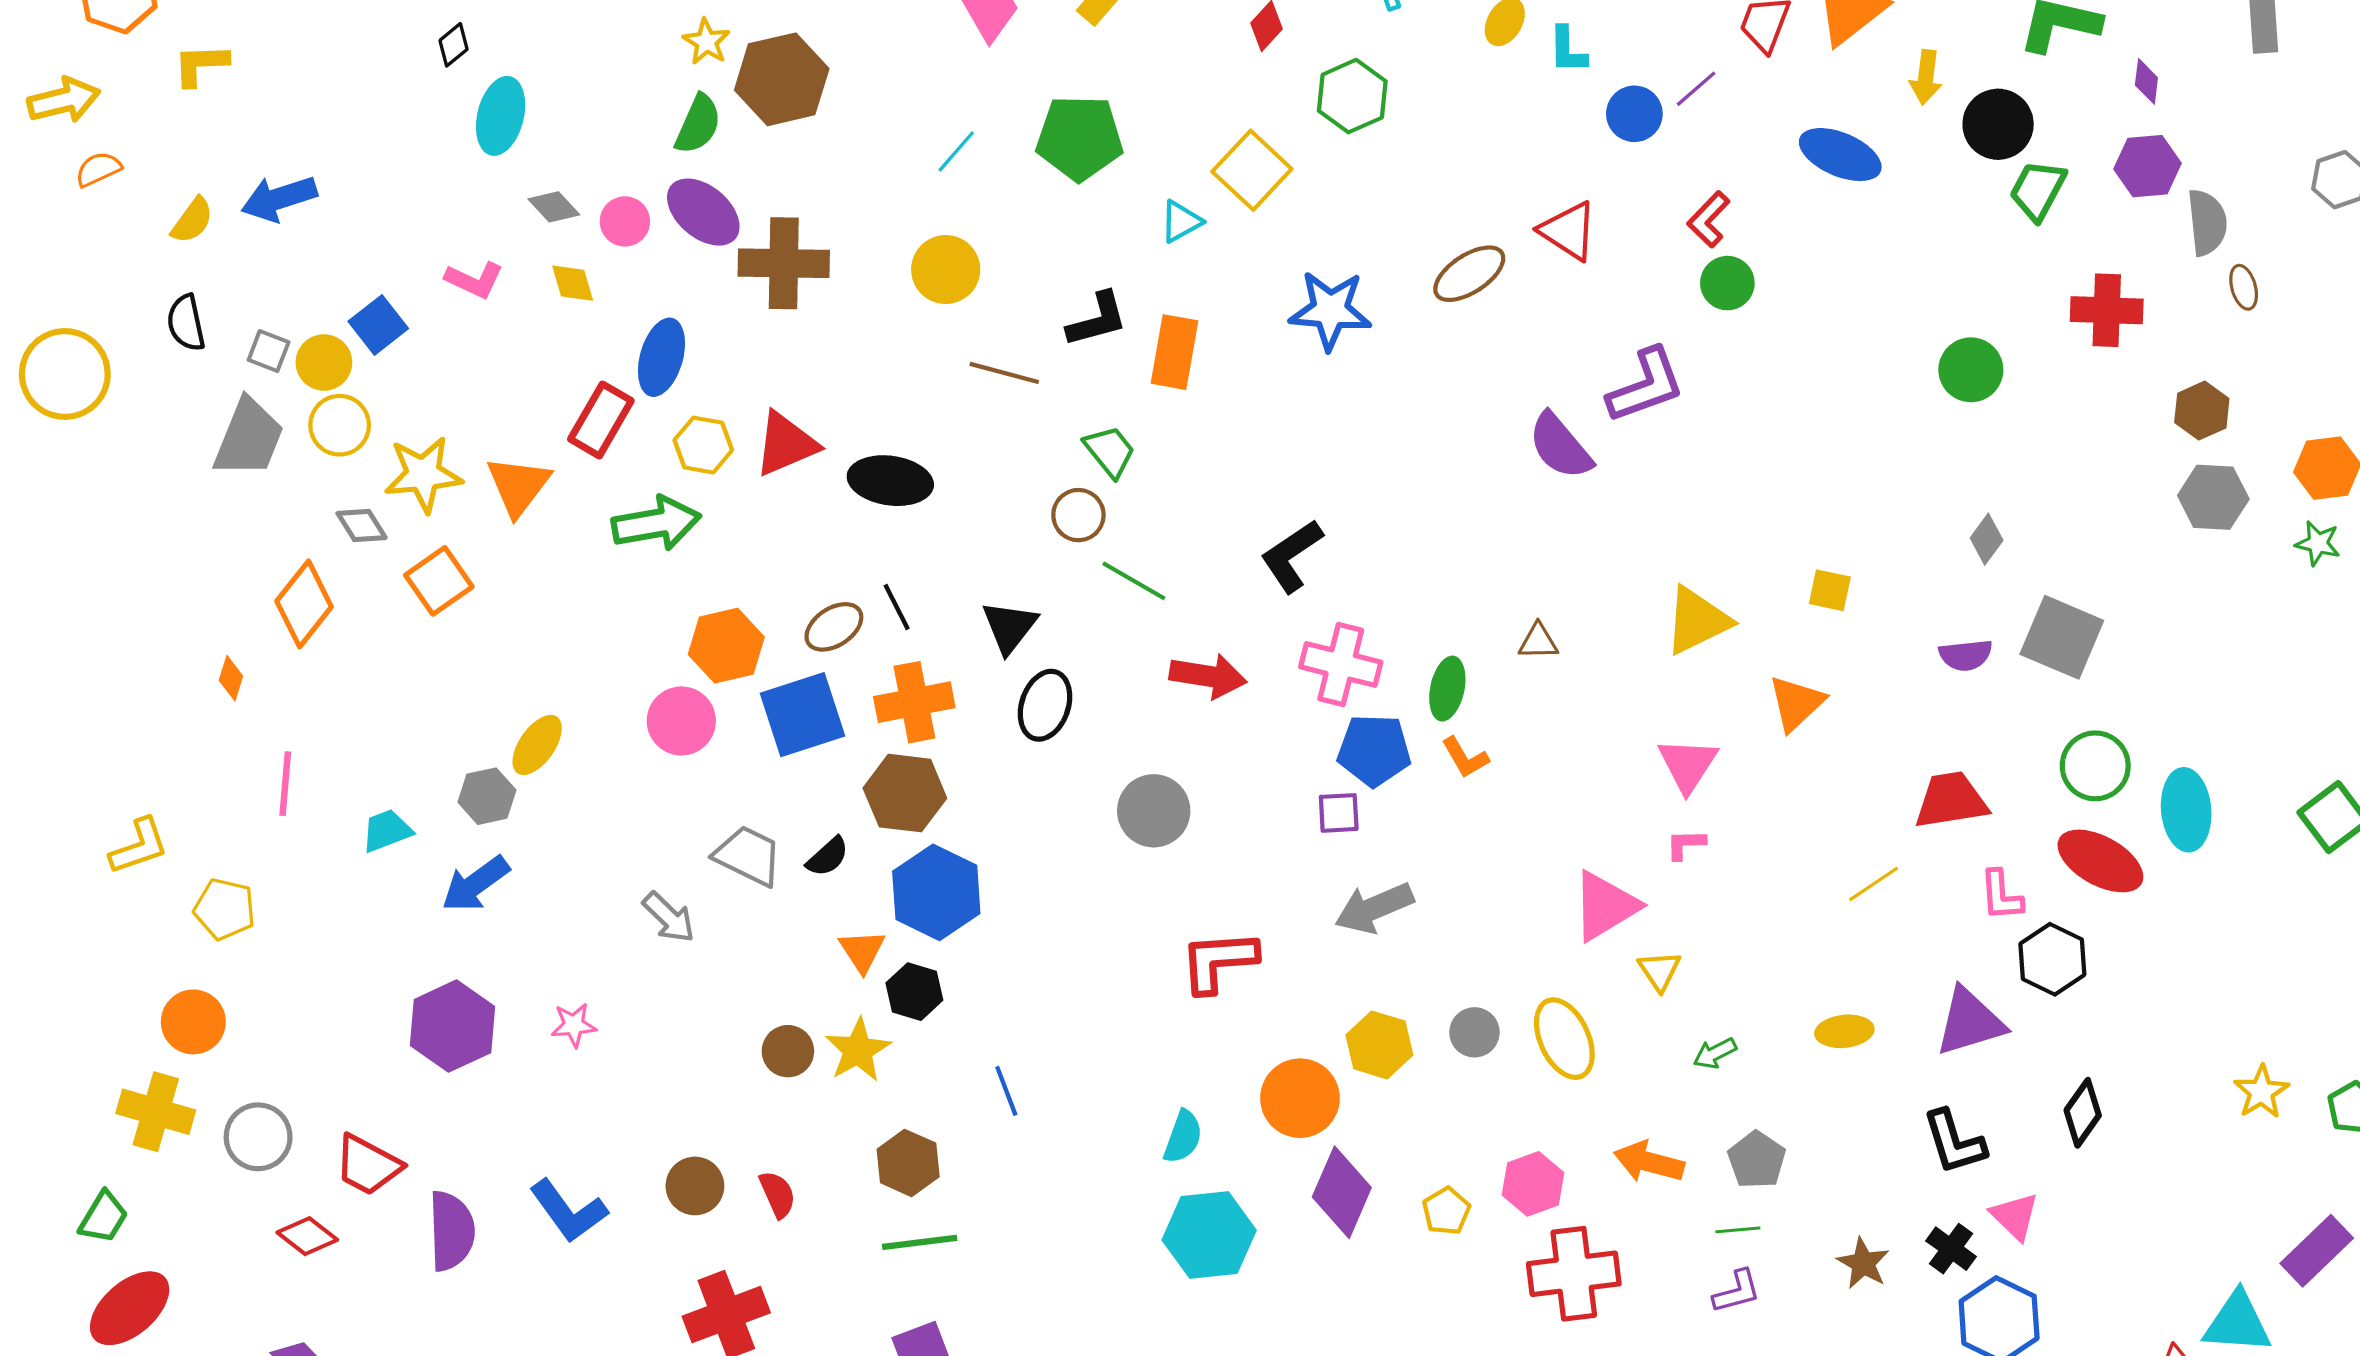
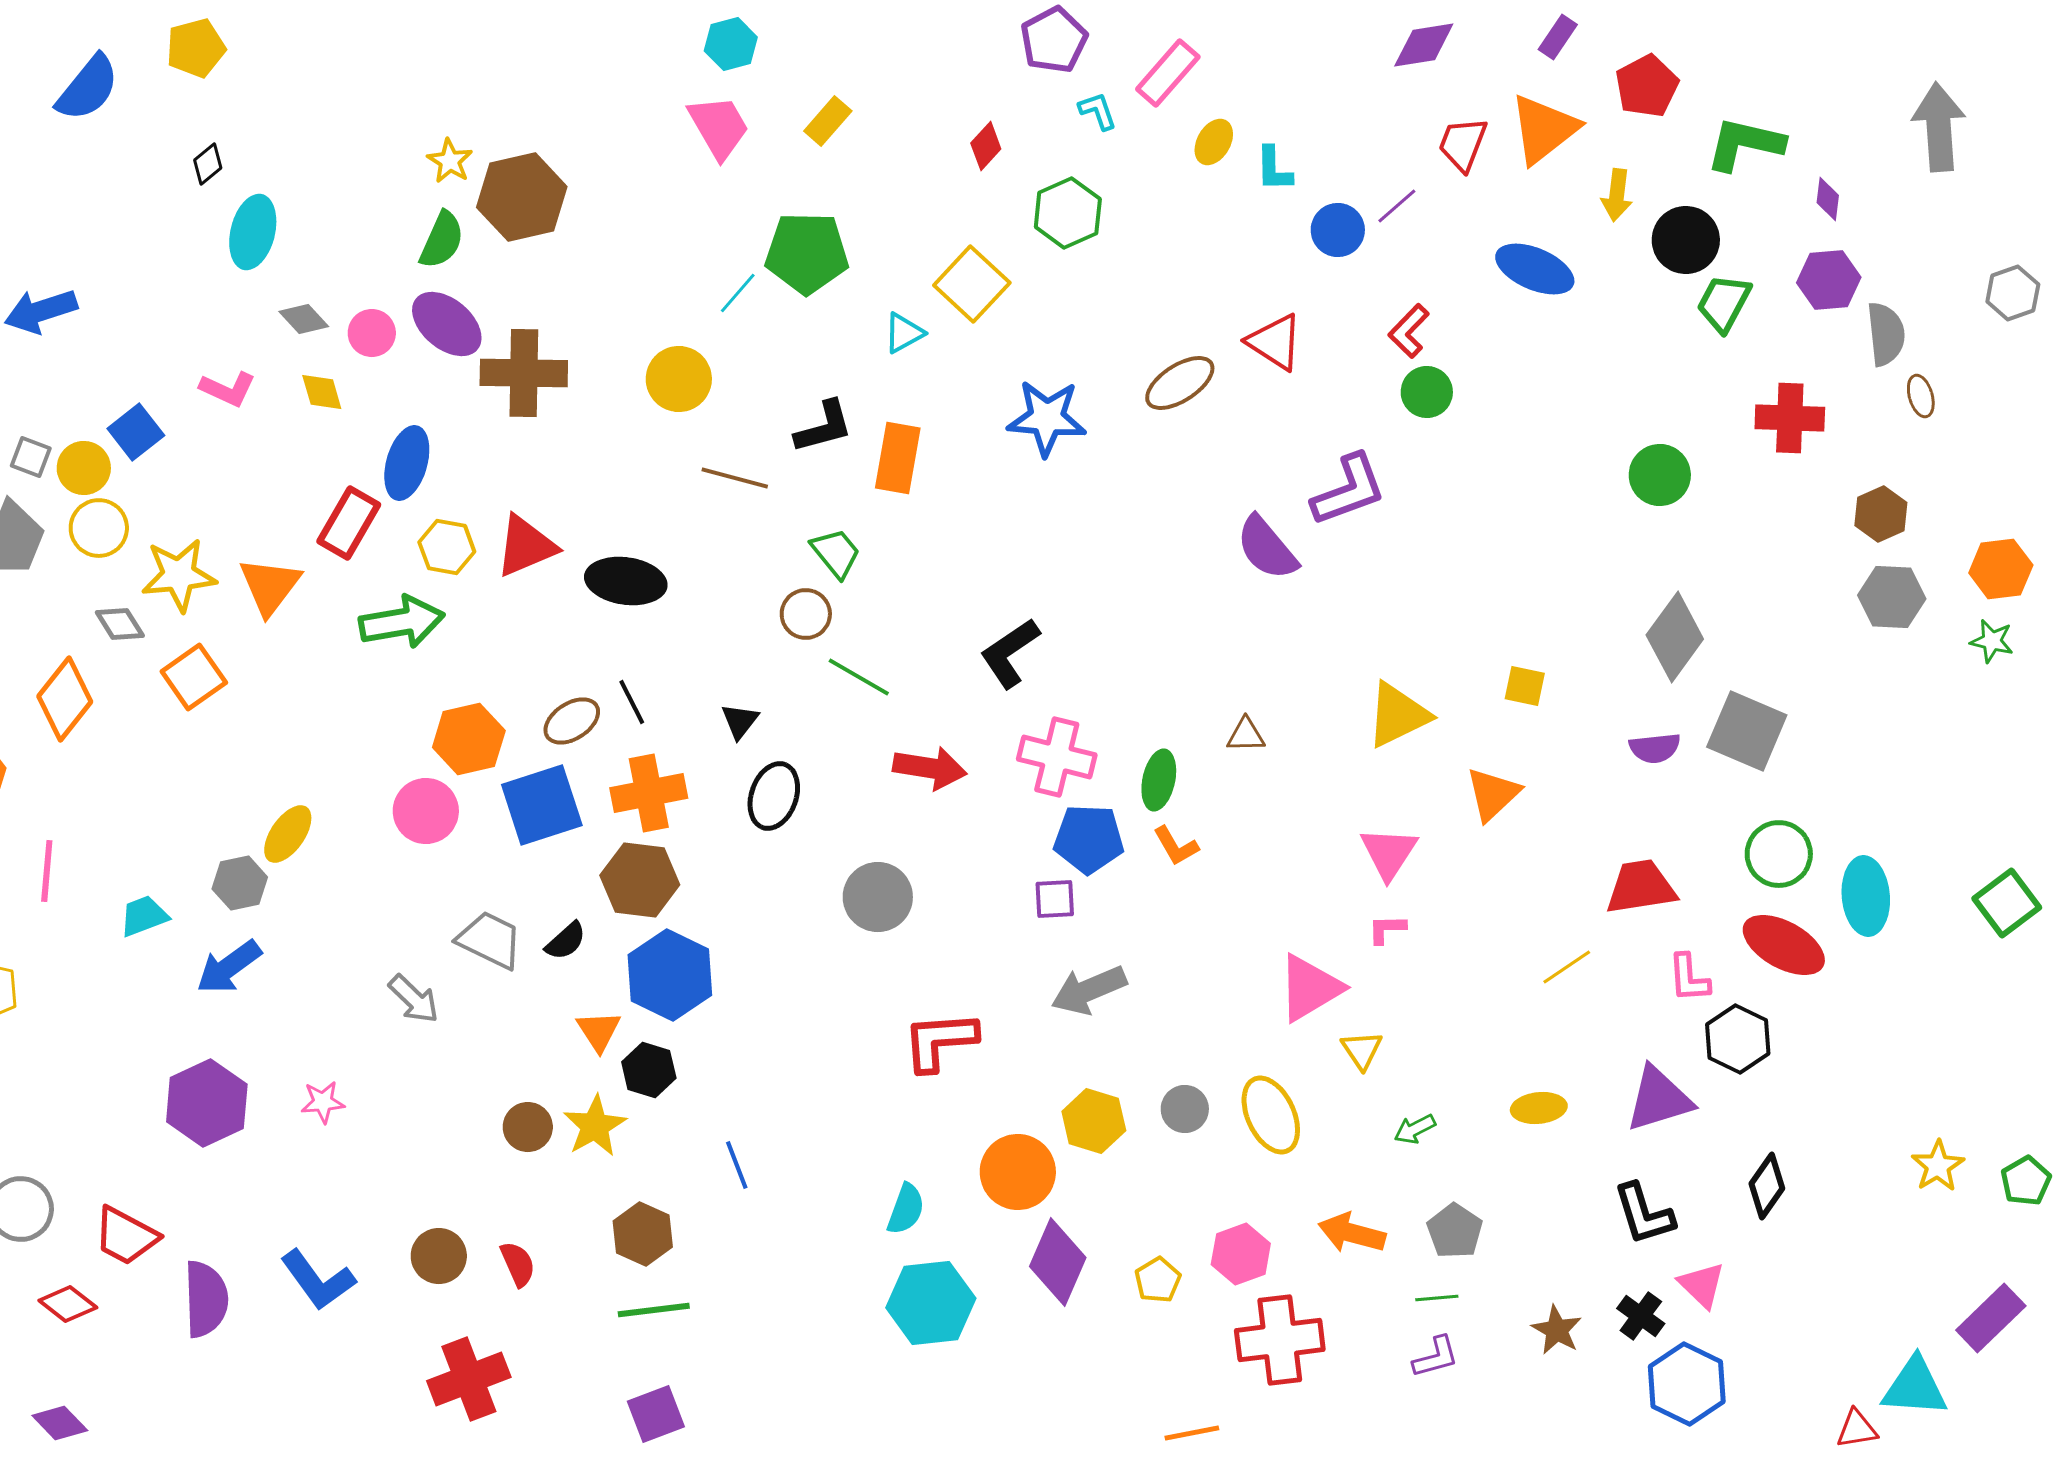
cyan line: (956, 151) -> (738, 293), moved
gray diamond: (1987, 539) -> (1675, 637), size x1.8
black triangle: (1009, 627) -> (740, 721), size x0.7

